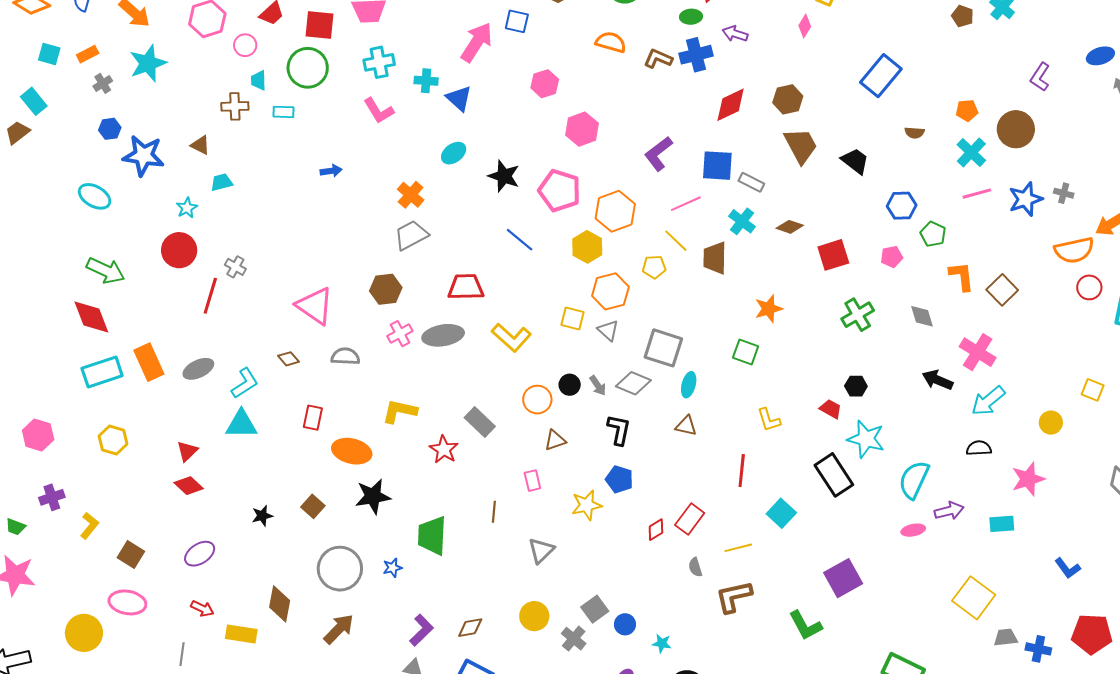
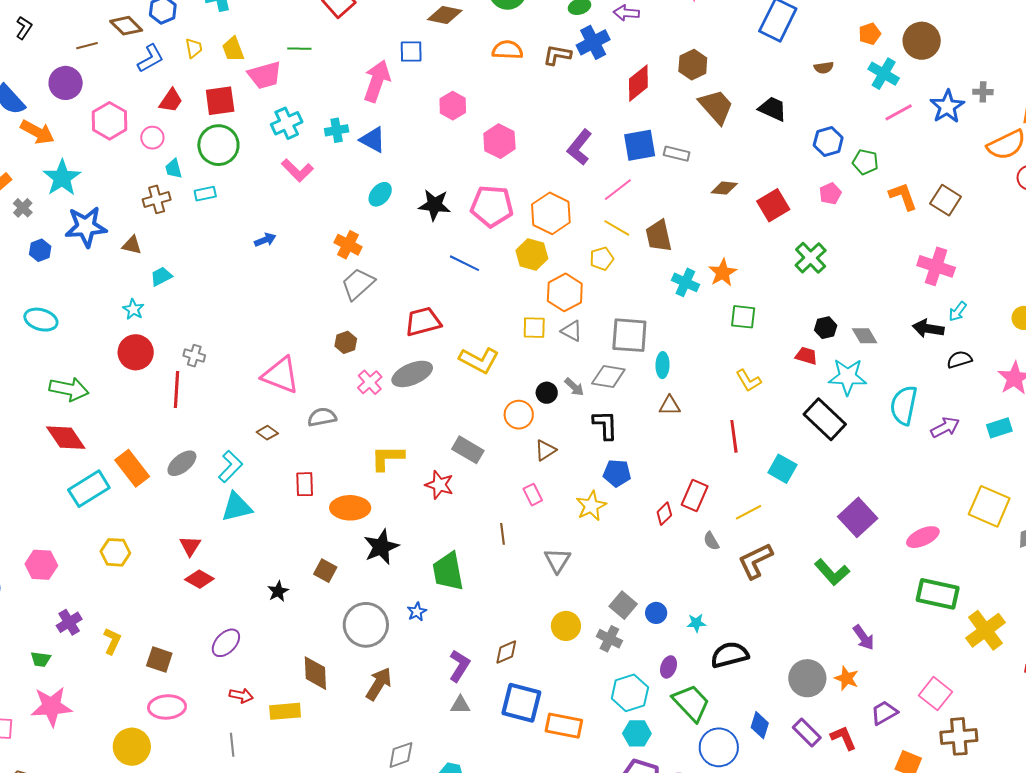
blue star: (143, 156) -> (86, 227), moved
cyan cross: (742, 221) -> (685, 282), moved
brown hexagon: (386, 289) -> (346, 342), size x0.7
gray diamond: (922, 316) -> (865, 336), moved
green square: (746, 352) -> (743, 317), moved
black arrow: (938, 380) -> (928, 328), moved
cyan arrow: (988, 401) -> (958, 311), size x0.6
pink ellipse: (913, 530) -> (923, 537), moved, size x1.4

